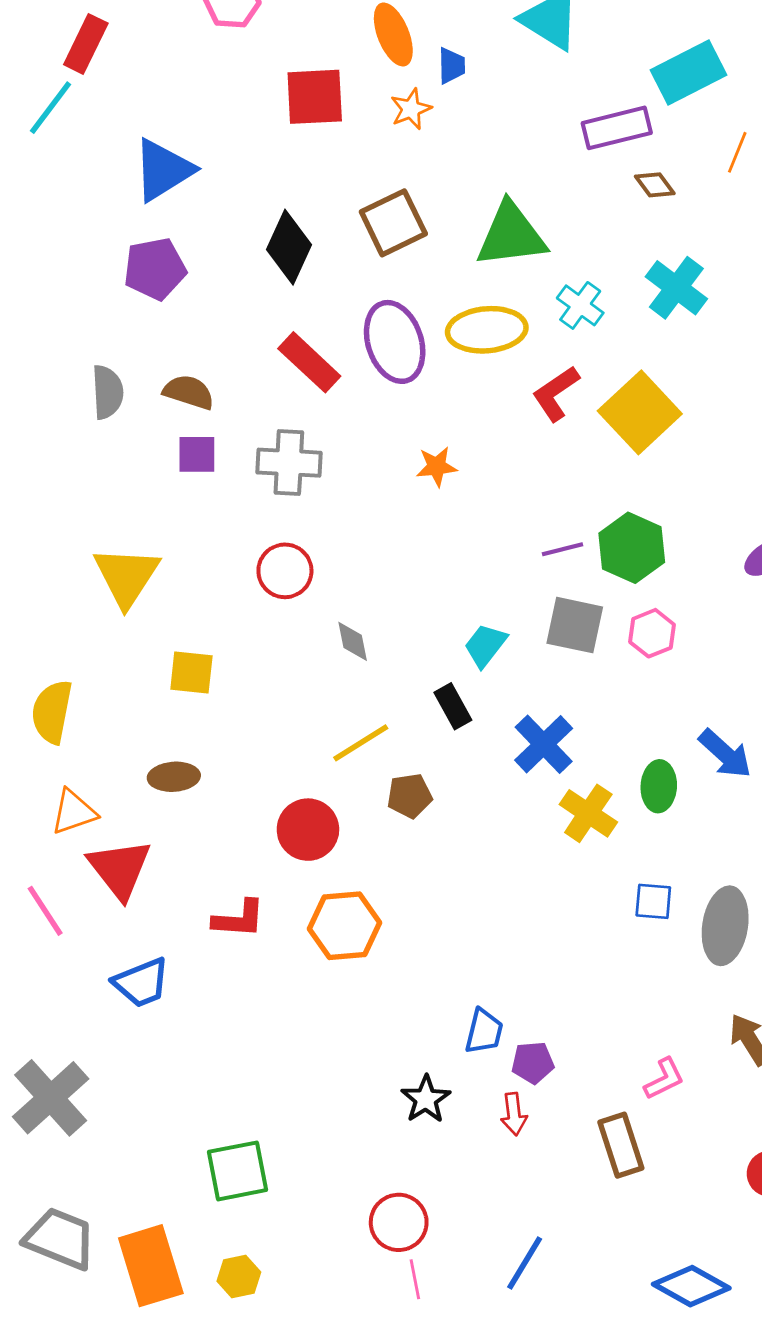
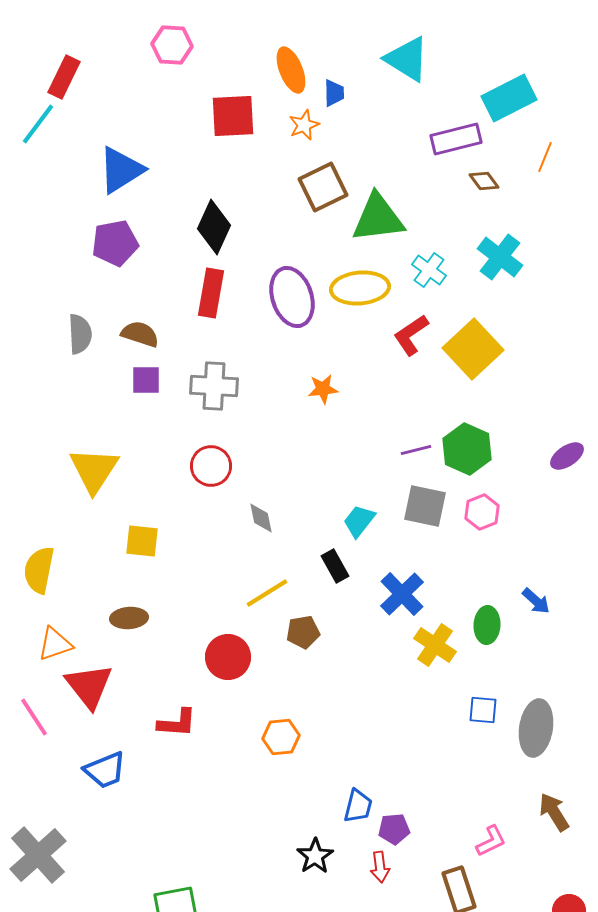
brown square: (393, 223) -> (323, 187), moved
red rectangle: (309, 362) -> (211, 293), moved, turned 57
blue arrow: (725, 754) -> (536, 601), size x0.7
orange hexagon: (345, 926) -> (281, 737), moved, size x0.7

